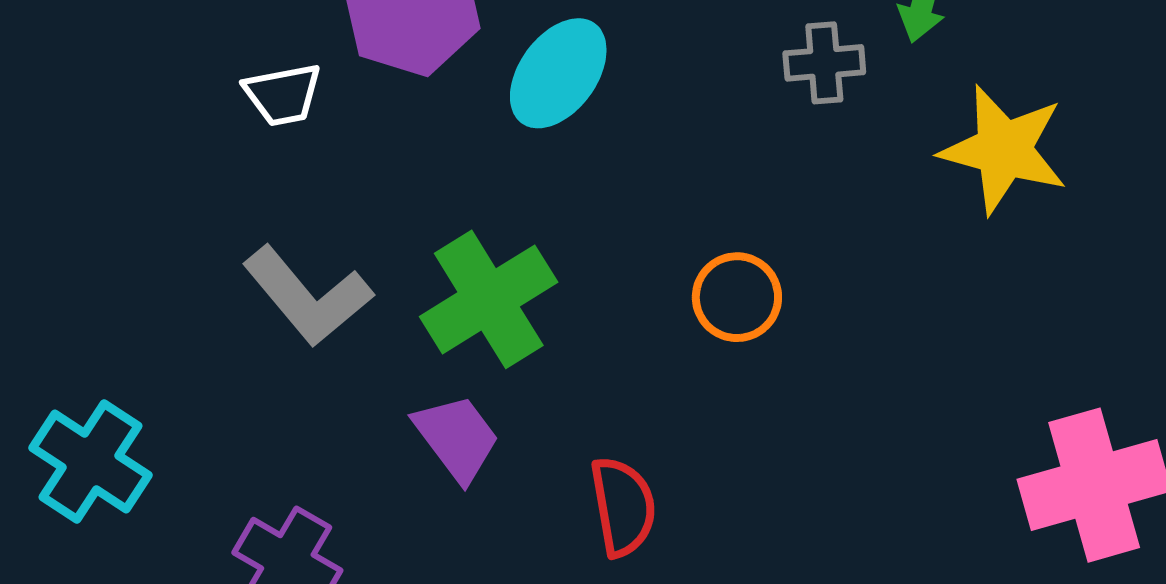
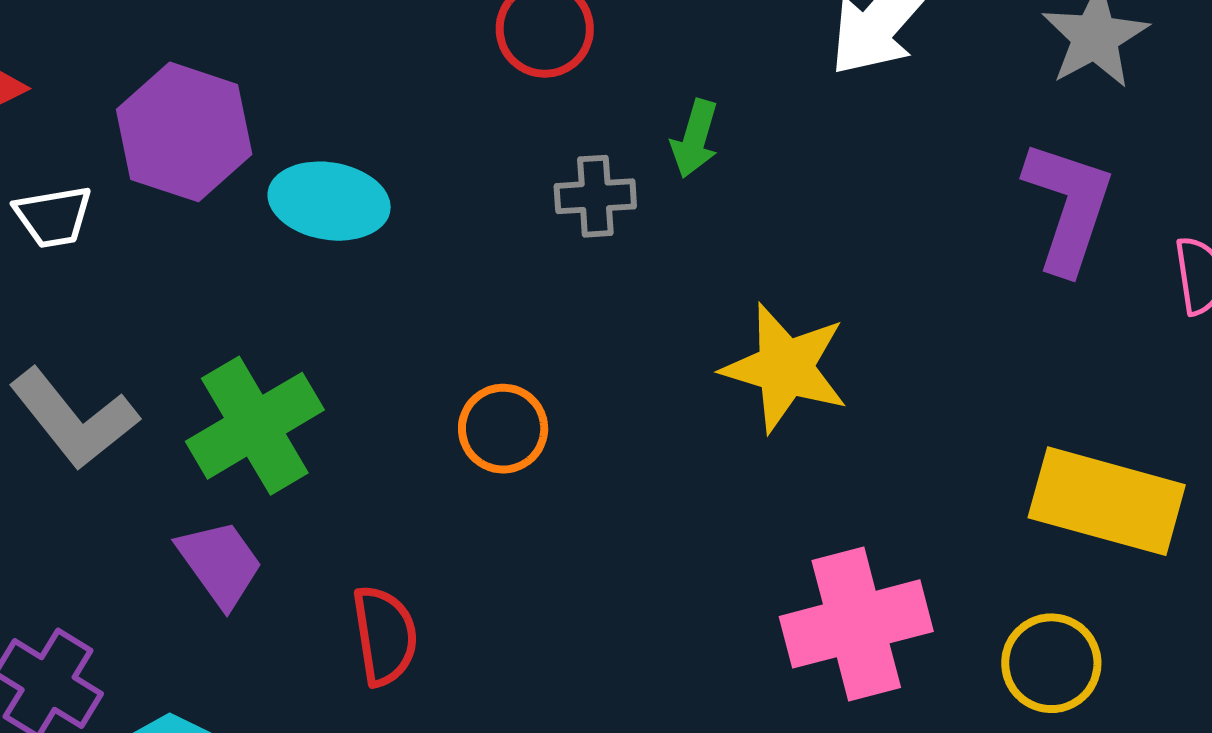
cyan ellipse: (558, 73) -> (329, 201), turned 62
yellow star: (1004, 150) -> (785, 368), moved

